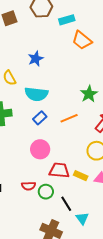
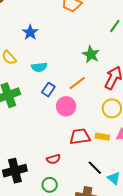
cyan semicircle: (36, 94) -> (39, 67), size x0.7
pink circle: (40, 149) -> (66, 106), moved
green circle: (46, 192) -> (50, 185), moved

